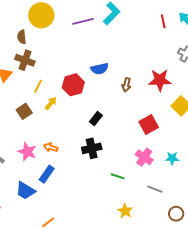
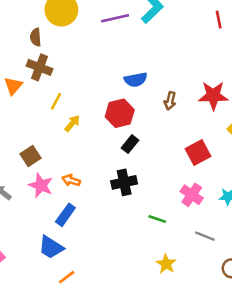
red hexagon: (73, 85) -> (120, 113), moved
brown square: (24, 111) -> (30, 156), moved
blue trapezoid: (25, 191) -> (51, 247), moved

